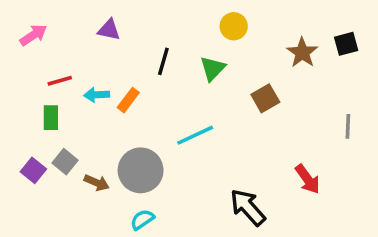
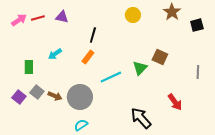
brown star: (302, 53) -> (172, 12), moved
green triangle: (213, 68) -> (140, 68), moved
red line: (60, 81) -> (38, 18), moved
cyan arrow: (97, 95) -> (55, 54), turned -32
brown square: (265, 98) -> (160, 57), moved, turned -35
orange rectangle: (128, 100) -> (88, 57), moved
brown arrow: (97, 183) -> (55, 96), moved

